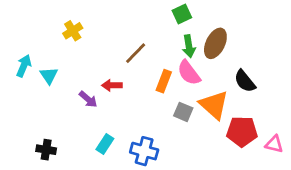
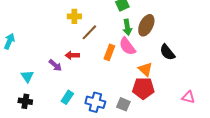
yellow cross: (73, 31) -> (74, 16), moved, turned 32
cyan triangle: (49, 76) -> (27, 76), moved
orange triangle: (214, 105) -> (145, 69), size x0.7
gray square: (183, 112) -> (123, 104), moved
red pentagon: (242, 131) -> (143, 88), moved

